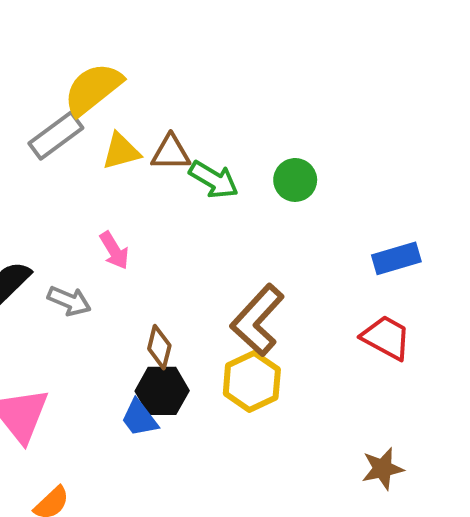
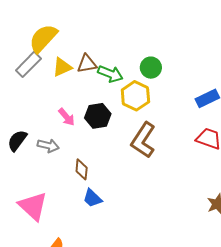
brown diamond: (159, 347) -> (82, 169), moved
yellow hexagon: (252, 382) -> (135, 96), moved
black hexagon: (162, 391) -> (98, 116), moved

